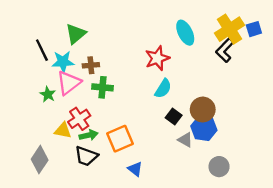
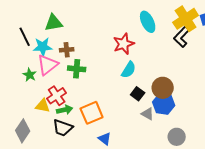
green triangle: (76, 34) -> (54, 23), turned 30

